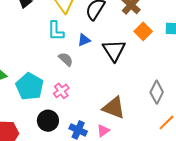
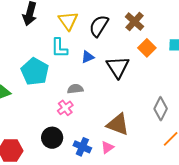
gray semicircle: (66, 59) -> (75, 89), moved, turned -49
cyan pentagon: (30, 86) -> (35, 72), moved

